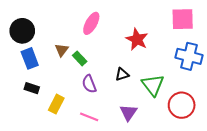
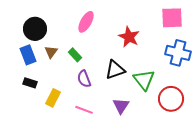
black circle: (22, 31) -> (35, 29), moved
brown triangle: (62, 50) -> (51, 52), moved
black triangle: (122, 74) -> (115, 70), size x1.5

